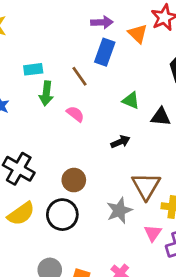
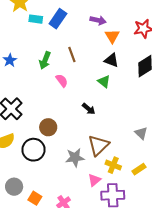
orange triangle: (138, 34) -> (112, 36), moved
blue rectangle: (105, 52) -> (58, 19), moved
cyan rectangle: (33, 69) -> (36, 19), moved
black triangle: (161, 117) -> (111, 60), moved
black arrow: (120, 142) -> (89, 109), turned 48

